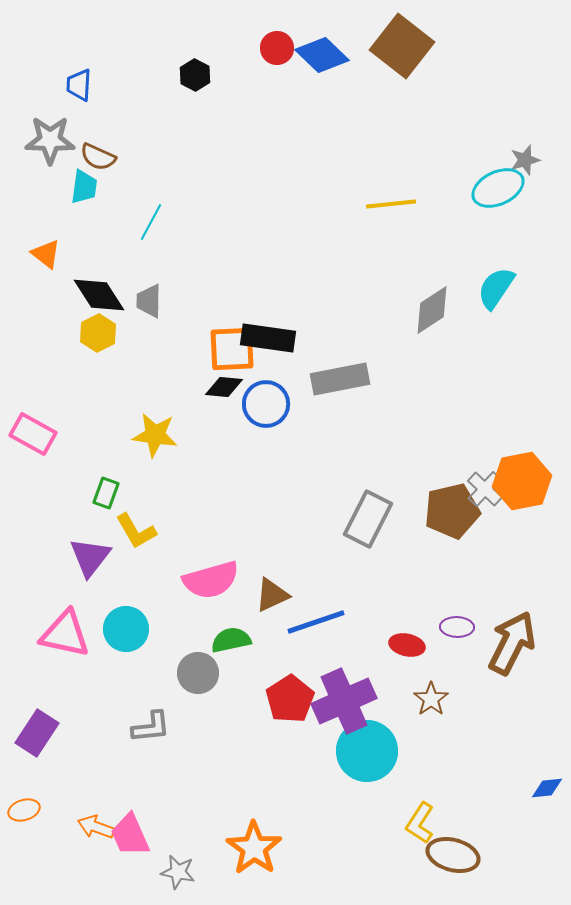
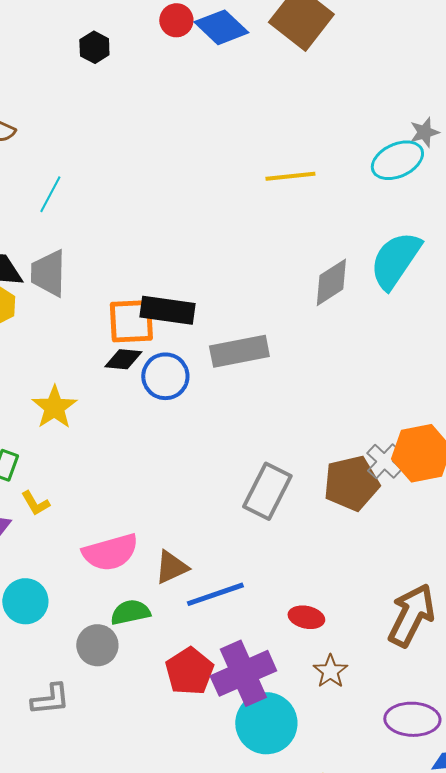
cyan semicircle: (496, 288) -> (395, 260), size x1.4
gray trapezoid: (149, 301) -> (48, 273), size x1.4
yellow star: (155, 435) -> (54, 407), turned 30
yellow L-shape: (136, 531) -> (35, 503), size x0.7
purple ellipse: (457, 627) -> (412, 719), moved, size x1.6

